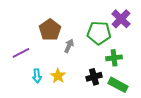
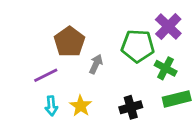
purple line: (21, 53) -> (46, 75), moved
green cross: (114, 58) -> (166, 68), moved, turned 35
green rectangle: (118, 85) -> (177, 99), moved, turned -42

